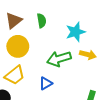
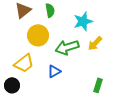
yellow circle: (18, 46) -> (38, 35), moved
yellow arrow: (88, 55) -> (95, 43), turned 119

